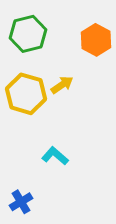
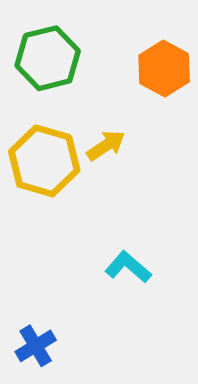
cyan L-shape: (55, 156) -> (128, 267), moved

